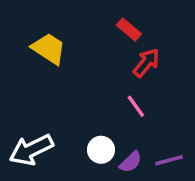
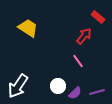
red rectangle: (129, 29) -> (98, 17), moved
white arrow: (31, 150) -> (18, 86), turned -30

